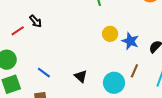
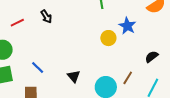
black arrow: (36, 21) -> (46, 16), moved
blue star: (130, 41) -> (127, 26), moved

